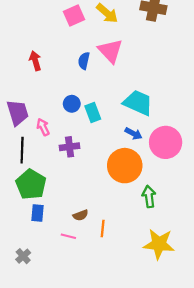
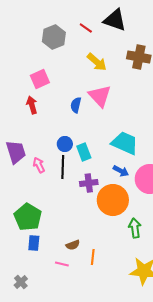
pink square: (74, 15) -> (40, 79), moved
purple cross: (70, 147) -> (89, 183), moved
black line: (22, 150) -> (63, 167), moved

